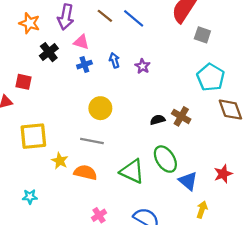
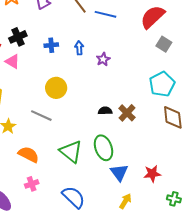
blue line: (134, 18) -> (106, 14), turned -40
pink triangle: (81, 42) -> (12, 61), moved
black cross: (49, 52) -> (18, 37), moved
orange semicircle: (85, 172) -> (28, 154), moved

